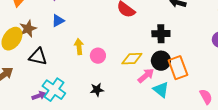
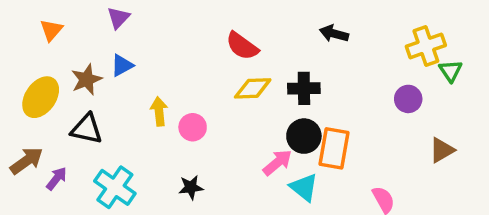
brown star: (28, 29) -> (87, 80), moved
yellow diamond: (132, 59) -> (253, 88), moved
orange rectangle: (178, 68) -> (334, 148), turned 30
purple arrow: (39, 96) -> (57, 178), moved, turned -32

